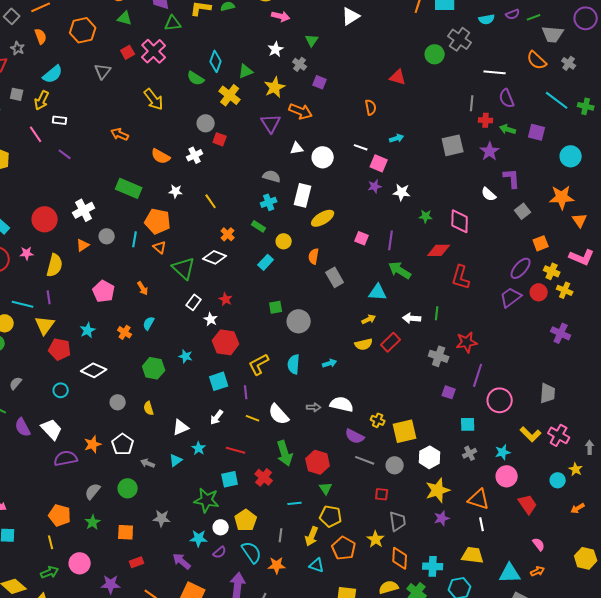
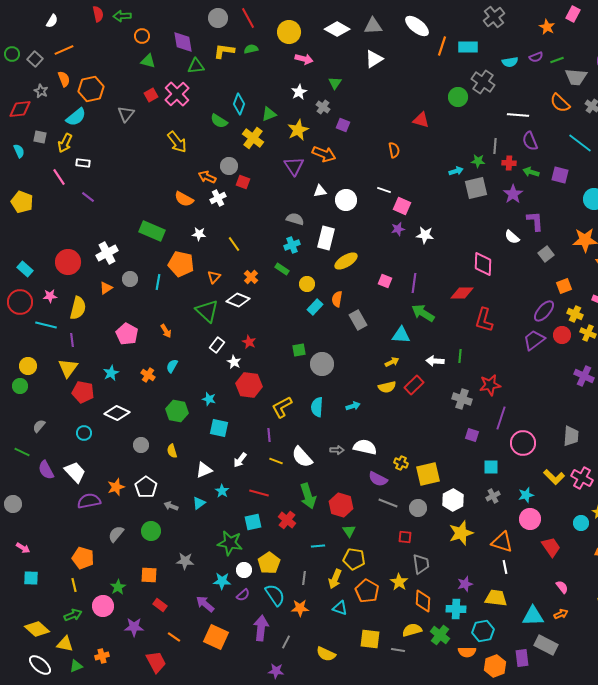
orange hexagon: (83, 30) -> (91, 89), moved
orange arrow: (120, 134) -> (207, 177), moved
cyan arrow: (397, 138) -> (456, 171), moved
green star: (426, 216) -> (478, 161), moved
orange triangle: (160, 247) -> (214, 277), moved, turned 32
cyan rectangle: (266, 262) -> (315, 307), moved
cyan line: (23, 304) -> (46, 325), moved
cyan square: (219, 381) -> (219, 428), moved, turned 30
purple star: (442, 518) -> (465, 584), moved
green star: (93, 522) -> (118, 587), moved
red rectangle: (137, 562) -> (160, 605), turned 56

